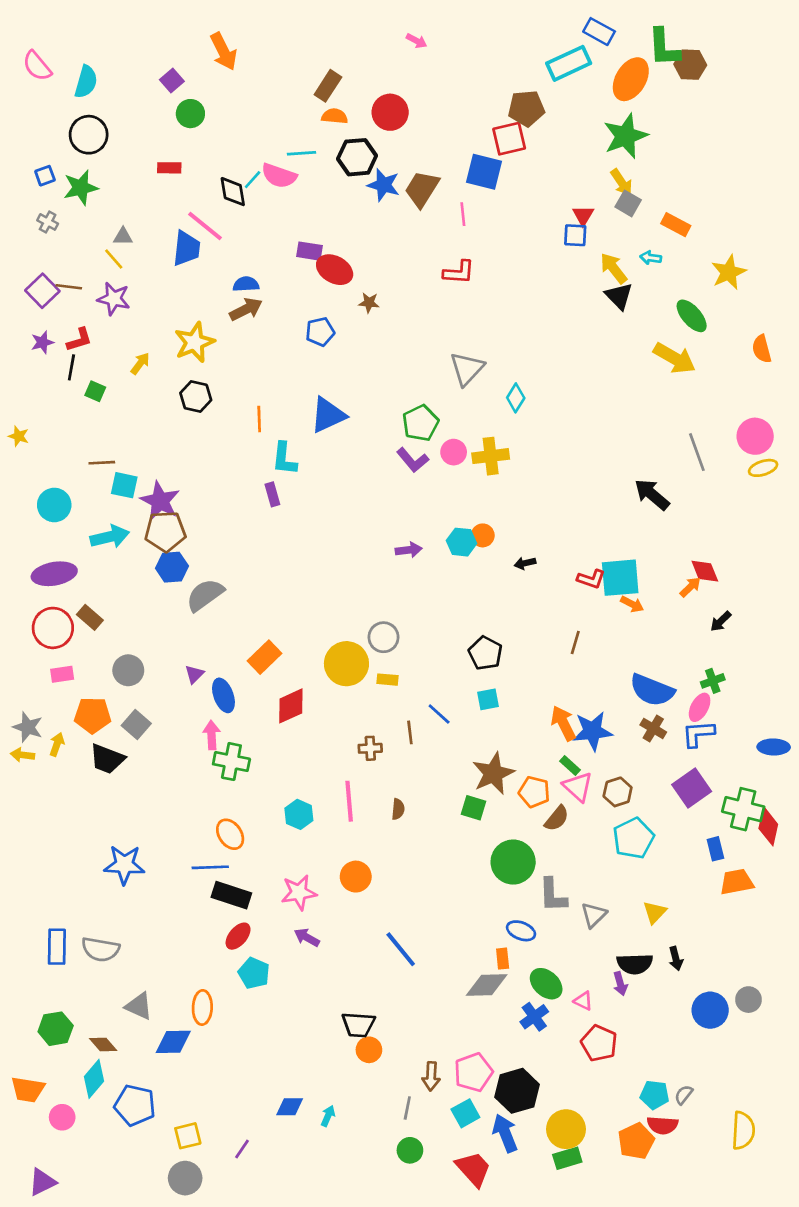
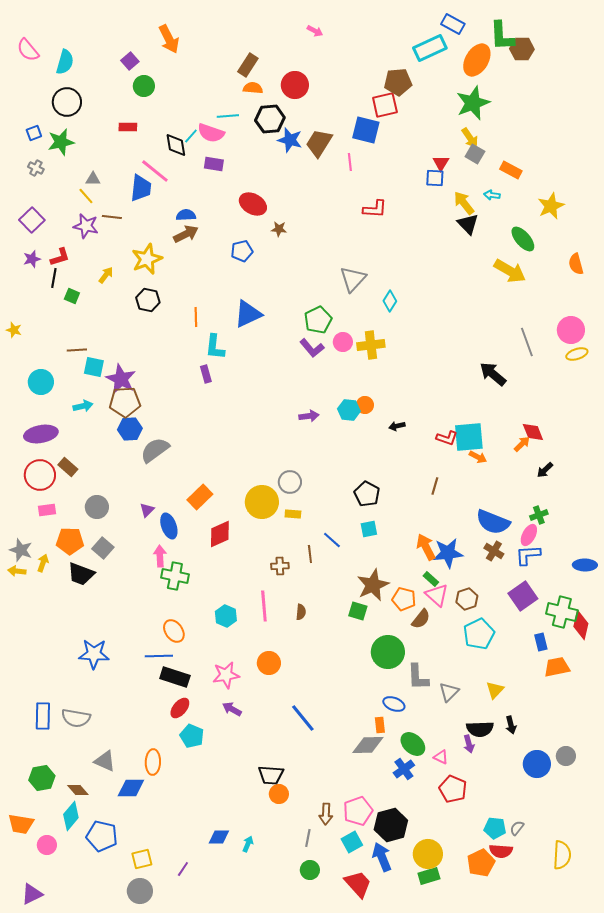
purple rectangle: (309, 251) -> (214, 164), moved
red L-shape: (459, 272) -> (375, 209), moved
brown line: (69, 287) -> (112, 217), moved
cyan arrow: (110, 537) -> (83, 406), size x0.7

